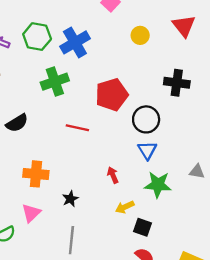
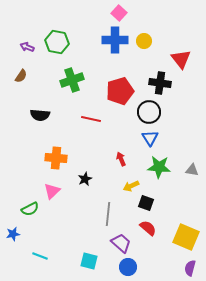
red triangle: (184, 26) -> (181, 59), moved
blue cross: (75, 42) -> (115, 40), moved, turned 30
black cross: (177, 83) -> (160, 83), moved
black semicircle: (17, 123) -> (40, 115), turned 36
gray triangle: (197, 172) -> (192, 170), moved
gray line: (71, 240) -> (108, 214), moved

